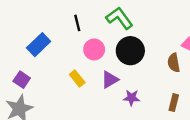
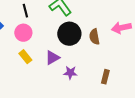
pink circle: (94, 49) -> (23, 33), moved
brown semicircle: (174, 63) -> (94, 37), moved

